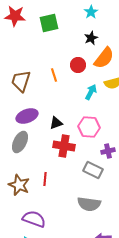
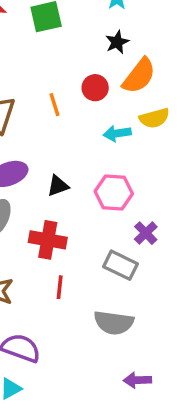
cyan arrow: (91, 92) -> (117, 133), turned -126
red cross: (64, 146) -> (48, 240), moved
purple cross: (108, 151) -> (146, 233), turned -32
red line: (45, 179) -> (60, 287), moved

